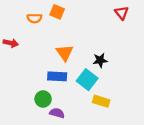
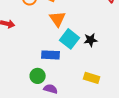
orange triangle: (65, 53) -> (58, 19), moved
cyan square: (87, 80) -> (70, 39), moved

